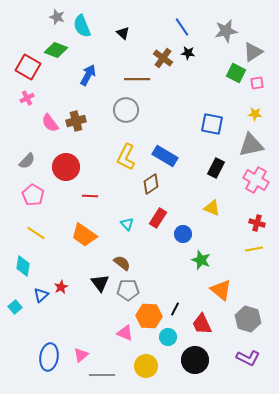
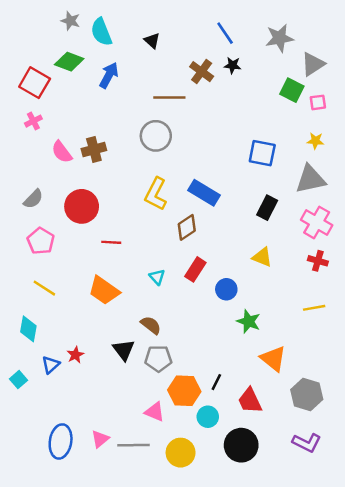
blue arrow: (88, 75) -> (109, 75), moved
red cross: (257, 223) -> (318, 261), moved
gray line: (102, 375) -> (134, 445), moved

